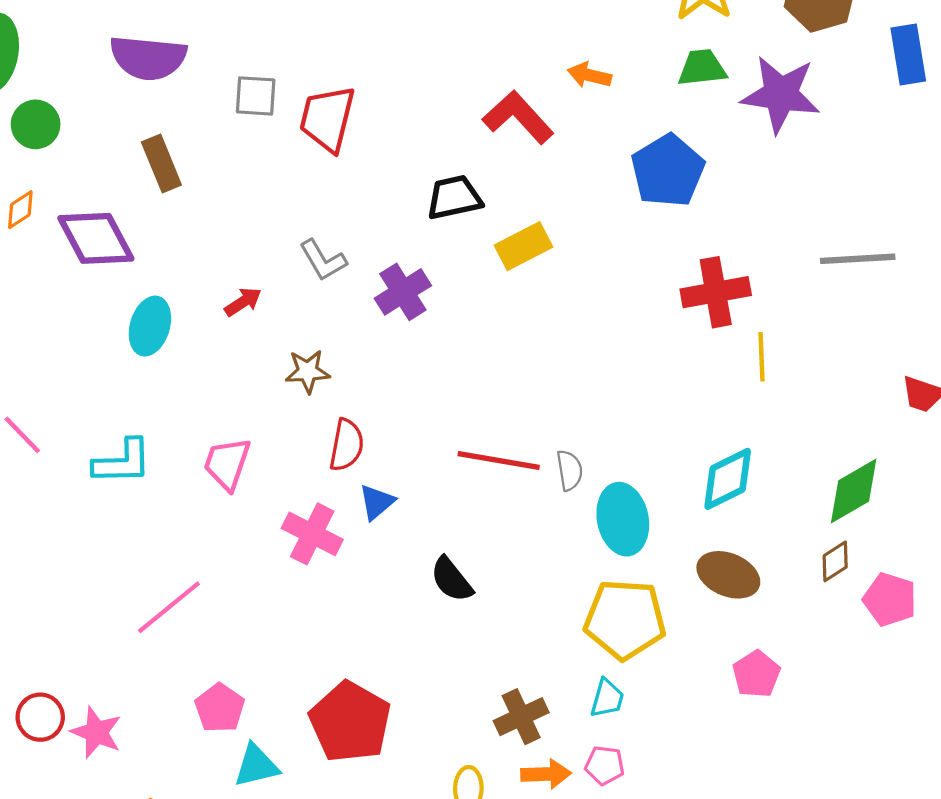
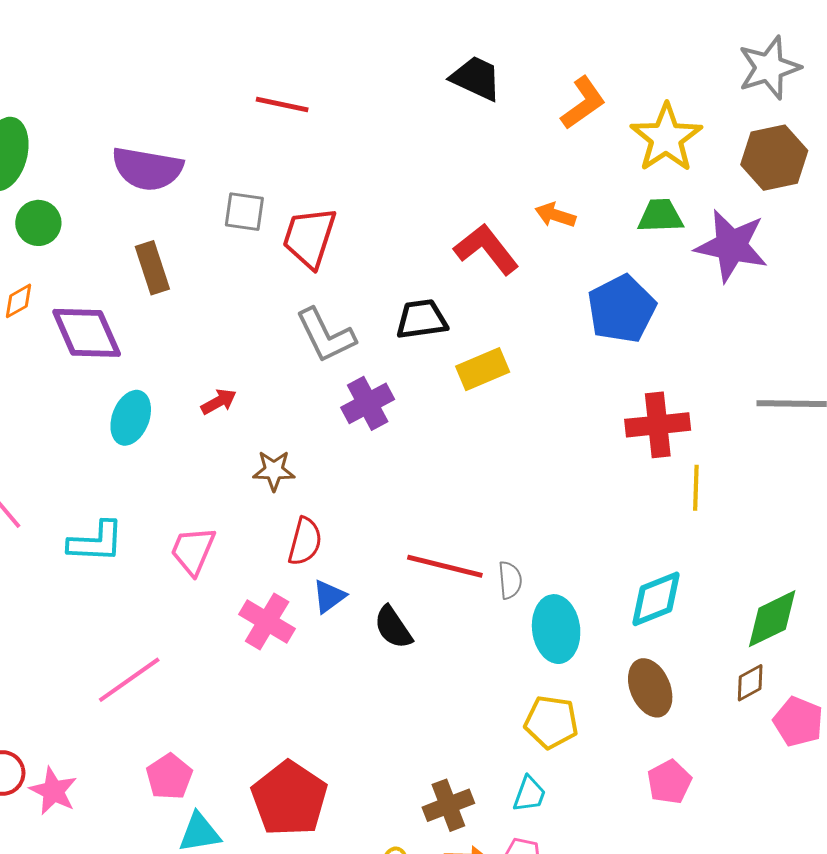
gray L-shape: (323, 260) -> (326, 335), moved, size x1.4
brown ellipse: (728, 575) -> (650, 688), turned 40
black semicircle: (452, 579) -> (393, 627), moved
yellow pentagon: (625, 619) -> (551, 722), size x0.7

